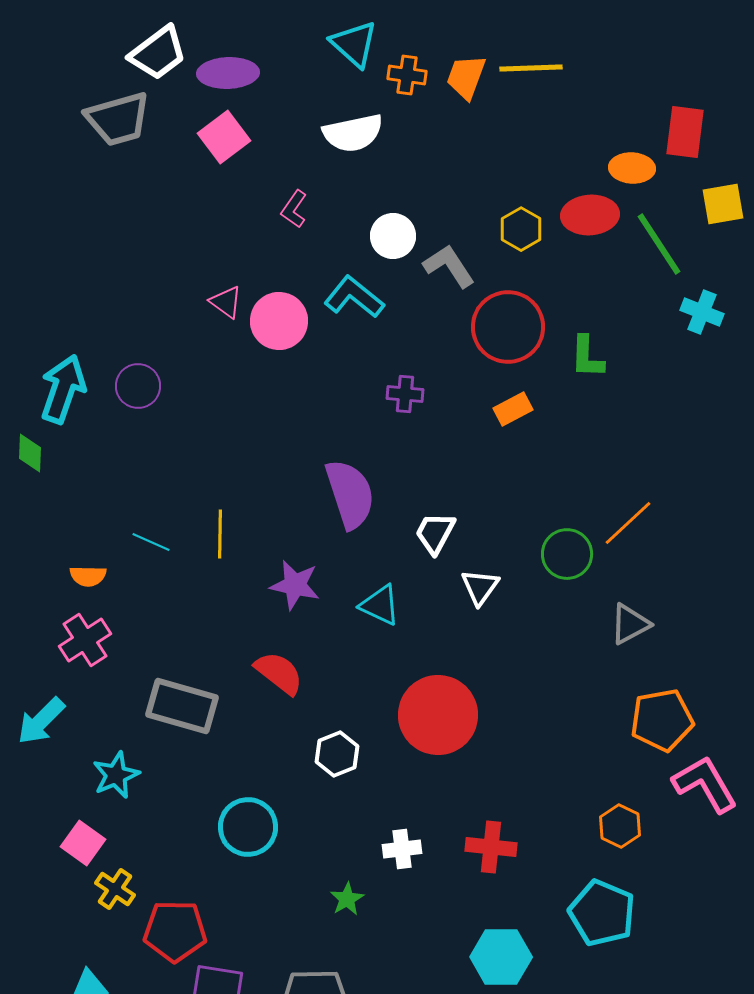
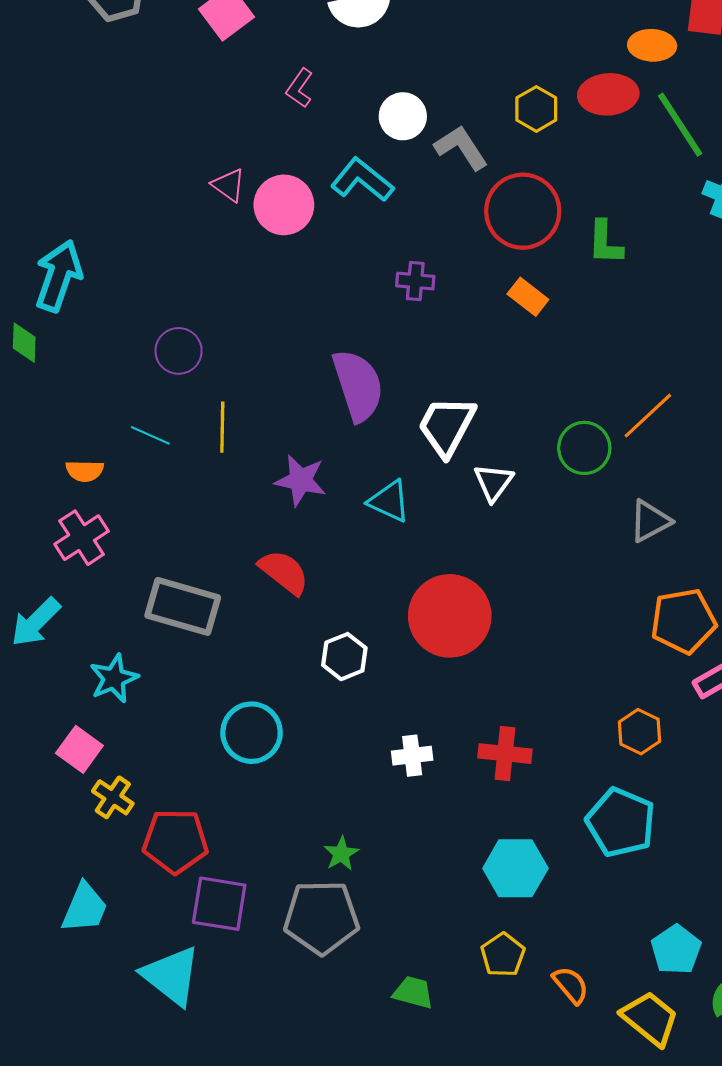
purple circle: (138, 386) -> (179, 351), moved
orange rectangle: (513, 409) -> (528, 297), turned 66
white trapezoid: (435, 533) -> (447, 426), size x1.4
green star: (347, 899) -> (341, 854), moved

